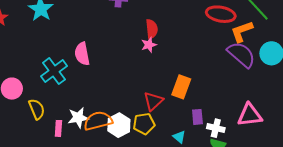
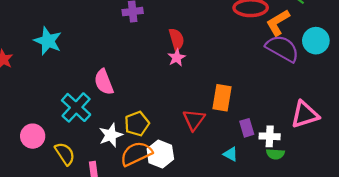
white star: (78, 118) -> (111, 135), moved
yellow pentagon: (144, 124) -> (137, 124), moved

